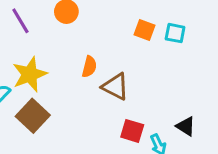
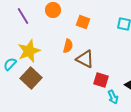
orange square: (144, 30) -> (83, 22), moved
red square: (132, 131) -> (101, 80), moved

